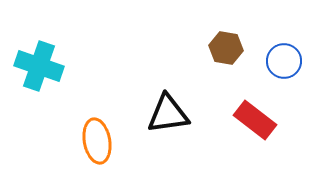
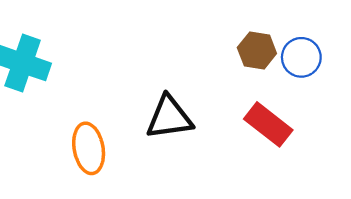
brown hexagon: (226, 48) -> (257, 51), moved

